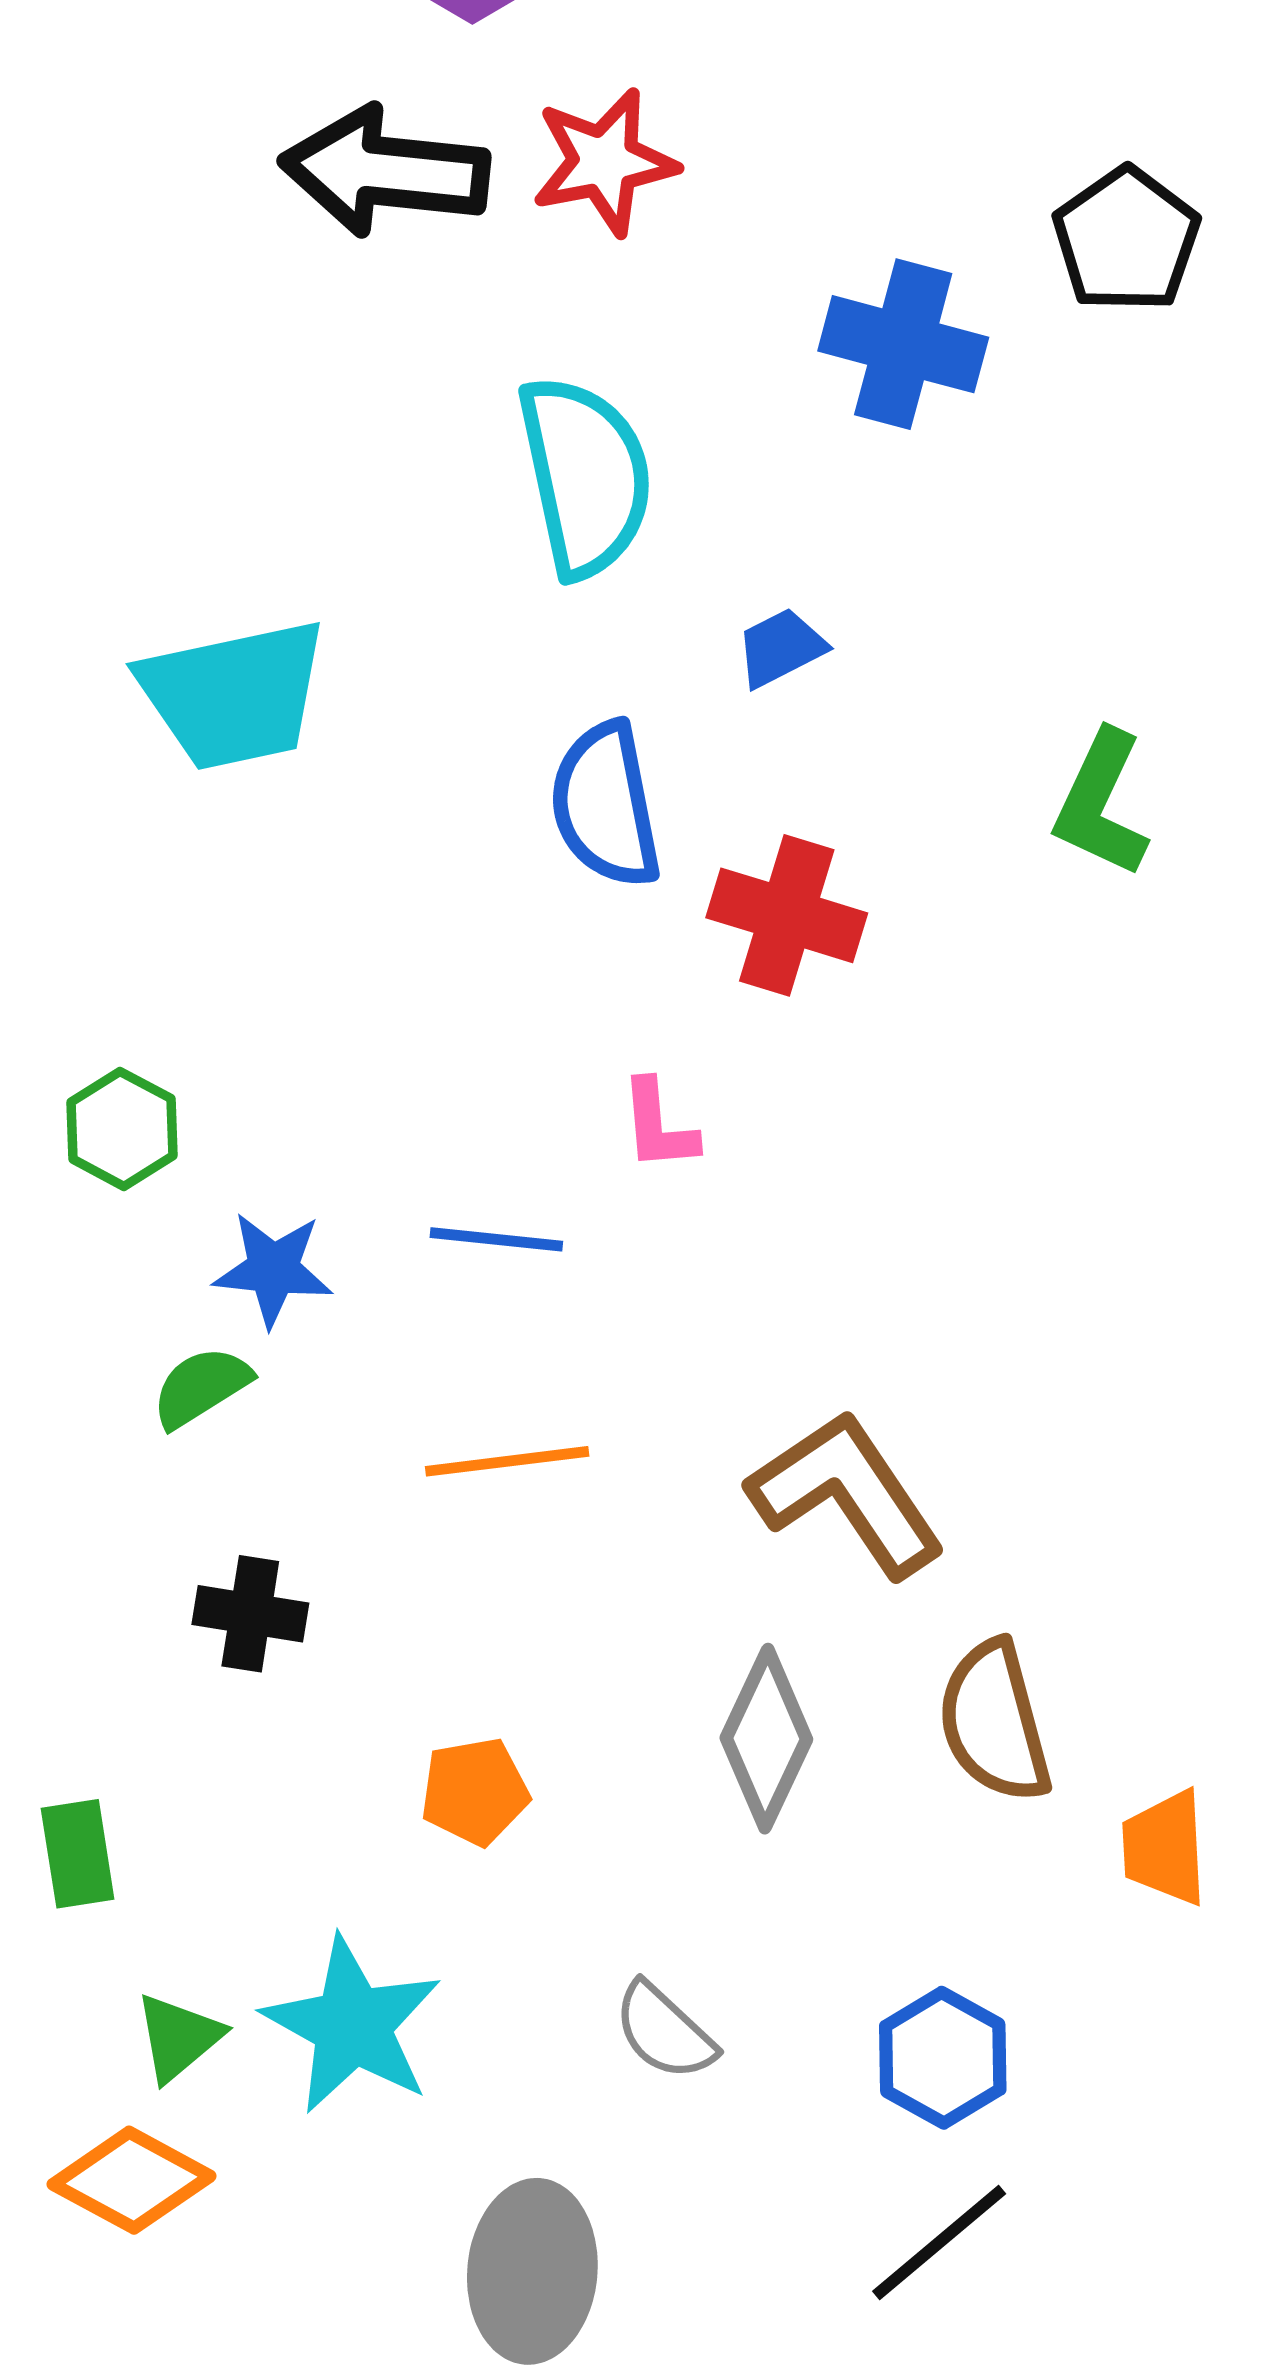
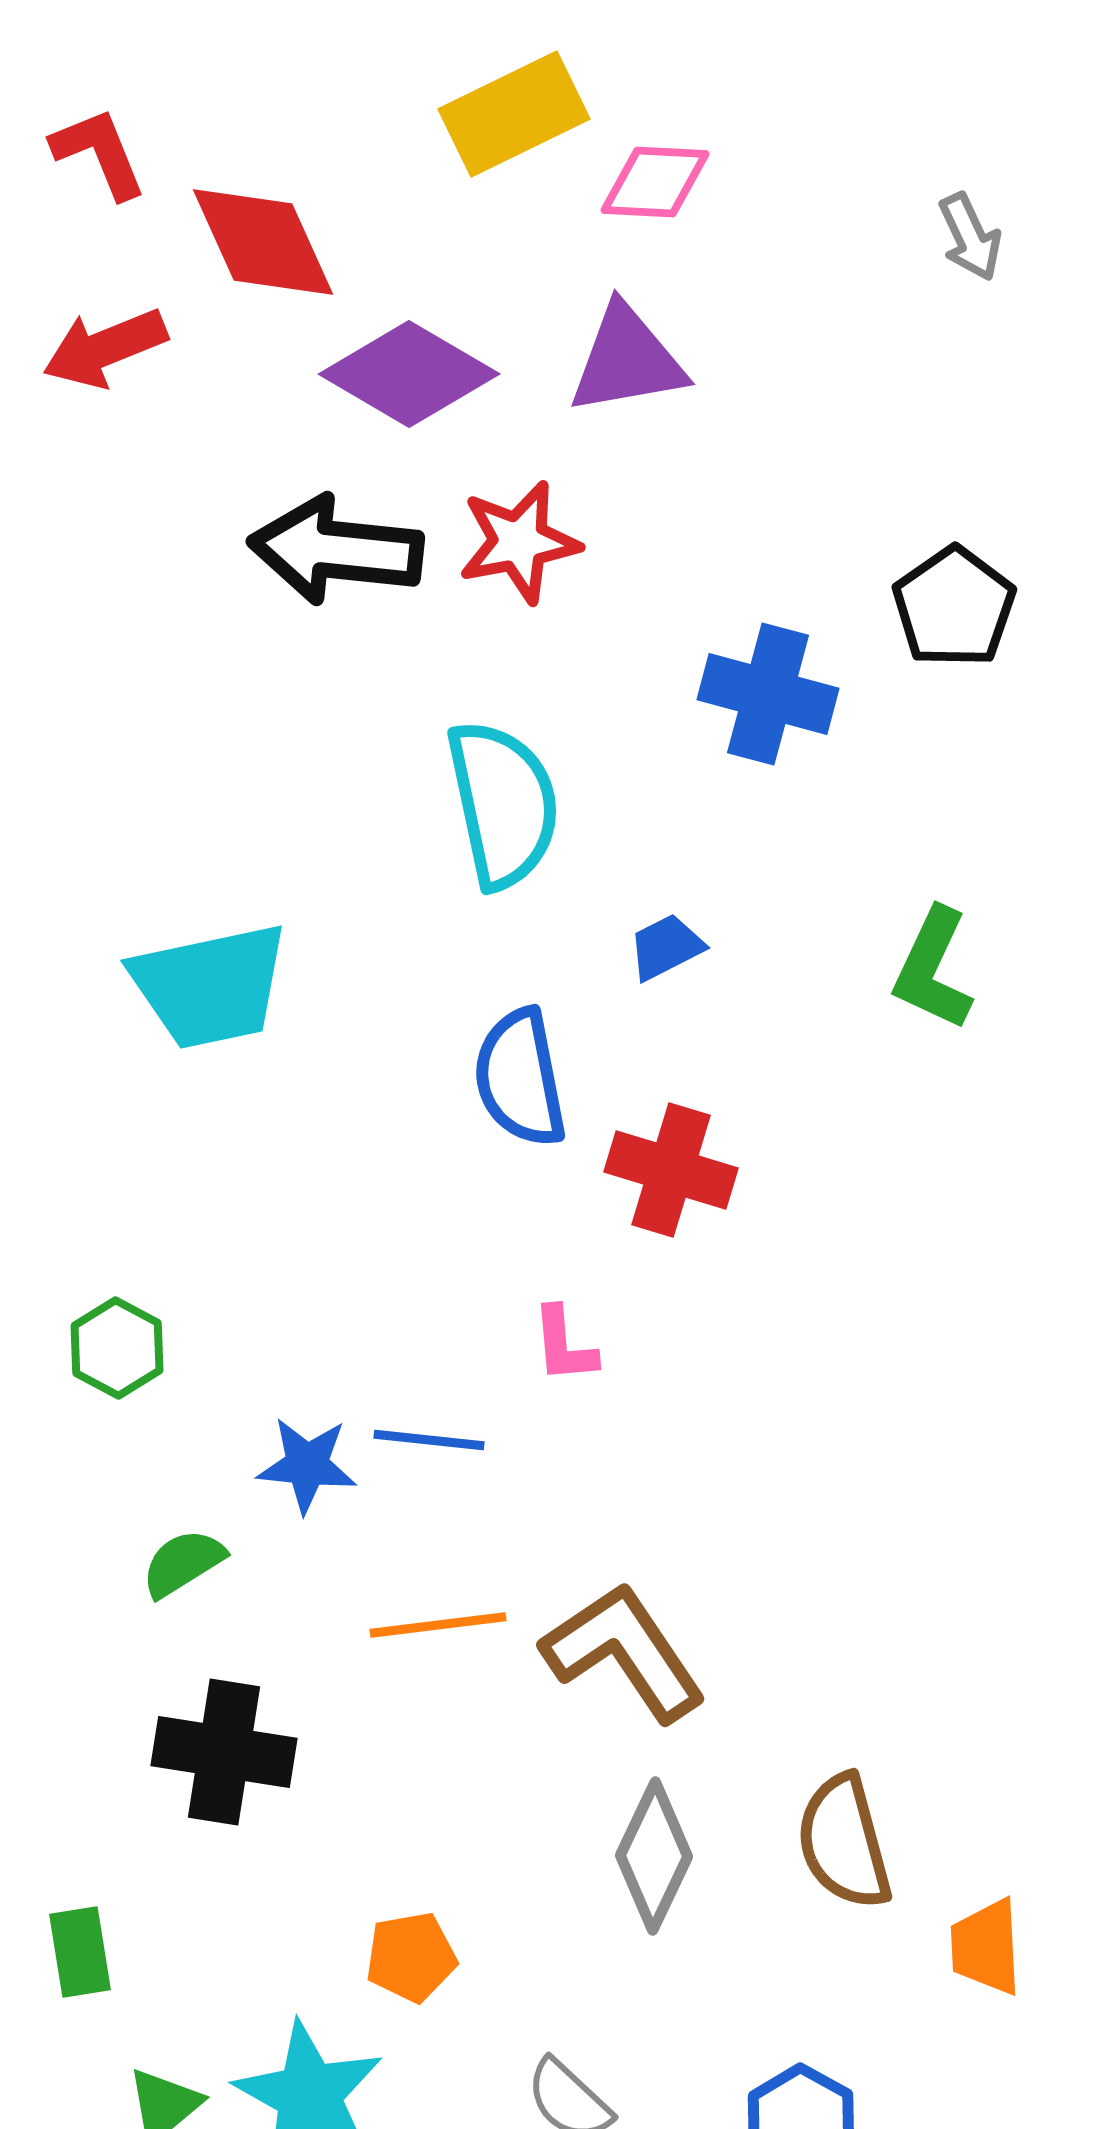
green L-shape: (1101, 804) -> (933, 969), moved
blue star: (273, 1269) -> (307, 1465), moved
brown L-shape: (847, 1494) -> (624, 1652), moved
black cross: (250, 1614) -> (224, 1752), size x1.5
orange pentagon: (475, 1791) -> (411, 1957), moved

